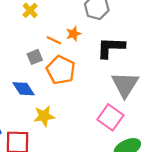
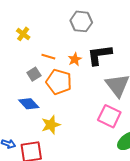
orange star: (73, 34) -> (75, 59), moved

